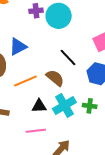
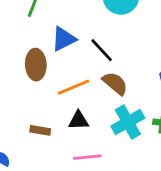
black line: (68, 58) -> (102, 50), moved
black triangle: (39, 106) -> (78, 120), moved

